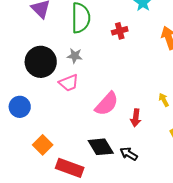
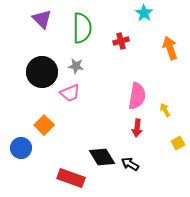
pink semicircle: (107, 104) -> (137, 96), moved, turned -32
blue circle: (20, 107) -> (21, 148), moved
orange square: (43, 145) -> (44, 125), moved

